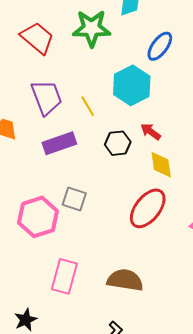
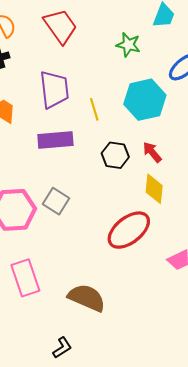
green star: (92, 28) -> (128, 45), moved, size x0.6
pink rectangle: (64, 276) -> (25, 278), turned -48

